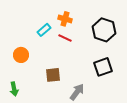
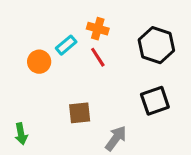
red line: (65, 38) -> (98, 57), turned 32
orange circle: (21, 55) -> (39, 62), moved

